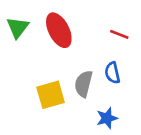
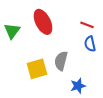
green triangle: (18, 27) -> (12, 31), moved
blue semicircle: (112, 73) -> (90, 44), moved

